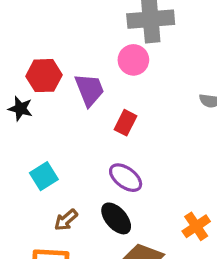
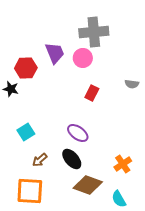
purple trapezoid: (89, 90) -> (55, 53), moved
red rectangle: (126, 123) -> (92, 93), moved

